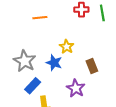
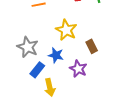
yellow star: (67, 47) -> (66, 30), size x1.5
blue star: (54, 63) -> (56, 55), moved

